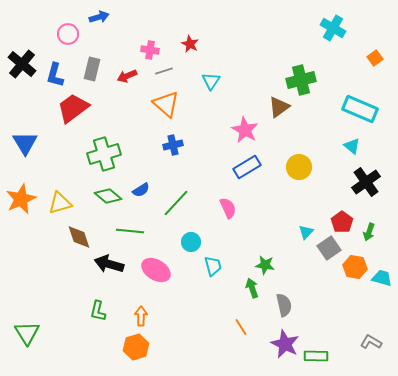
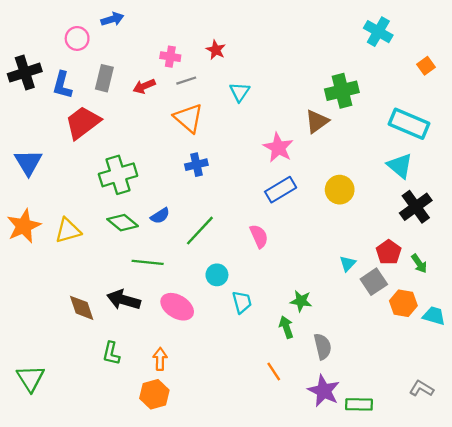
black cross: (22, 64) -> (25, 73), turned 32
cyan triangle: (352, 146) -> (400, 166), size x1.4
green arrow: (369, 232) -> (419, 264), turned -54
brown diamond: (79, 237) -> (82, 308), moved

